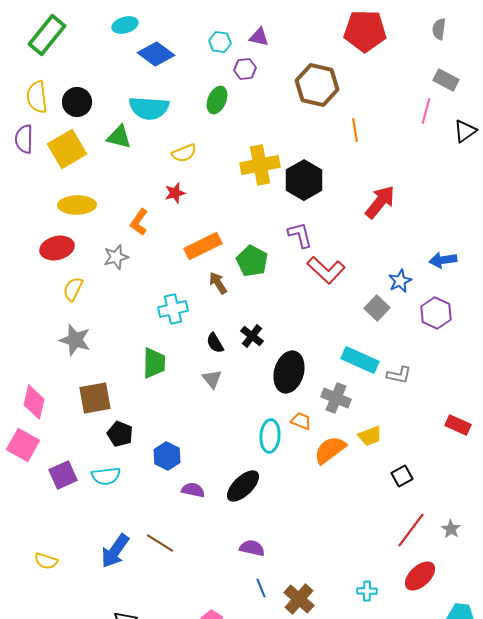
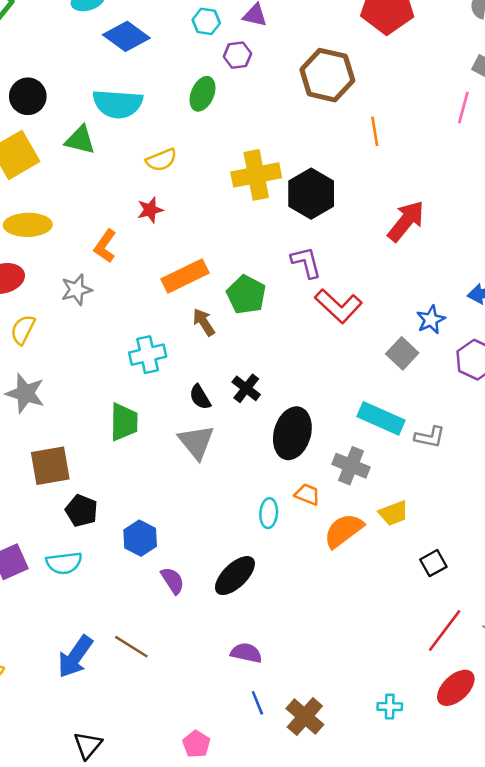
gray triangle: (212, 379) -> (196, 442), size x1.5
cyan ellipse: (270, 436) -> (269, 513), size x0.7
purple semicircle: (193, 490) -> (173, 581), turned 45

